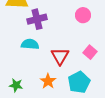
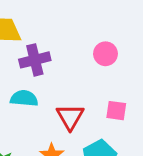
pink square: (90, 52) -> (116, 111), turned -32

